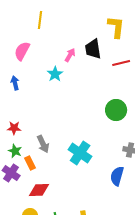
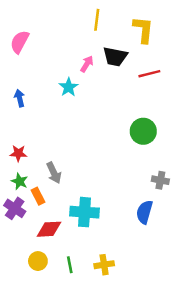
yellow line: (40, 20) -> (97, 20), moved
black trapezoid: (93, 49) -> (115, 57), turned -70
pink semicircle: (22, 51) -> (20, 42), moved
cyan cross: (80, 153) -> (84, 212), moved, turned -30

